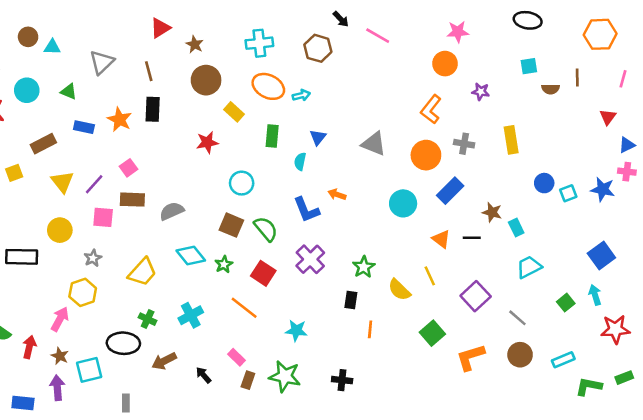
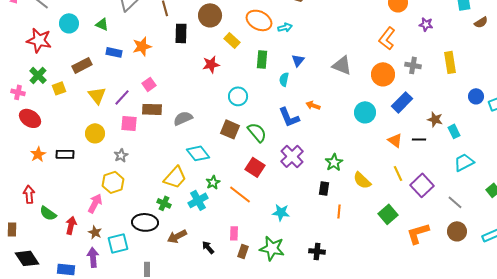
brown semicircle: (551, 89) -> (481, 22), turned -32
black rectangle: (153, 109) -> (181, 33), moved
orange star: (120, 119) -> (142, 46), turned 30
black rectangle: (22, 257) -> (65, 154), size x0.7
green star: (224, 264) -> (213, 182), moved
yellow trapezoid: (142, 272) -> (175, 177), moved
yellow line: (430, 276) -> (398, 173), moved
pink rectangle: (237, 357) -> (234, 233), turned 48

